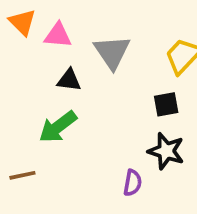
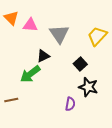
black triangle: (69, 80) -> (43, 56), moved, turned -32
black square: (166, 104) -> (80, 64), moved, turned -32

